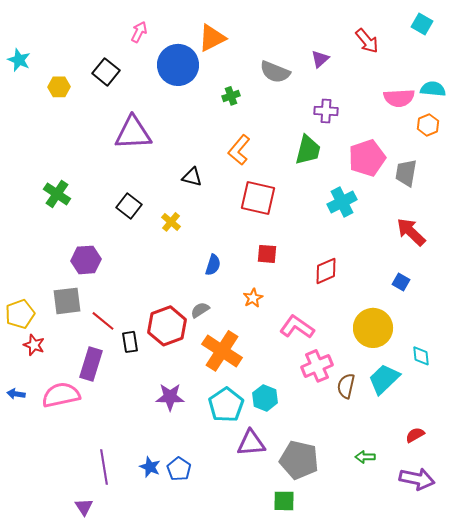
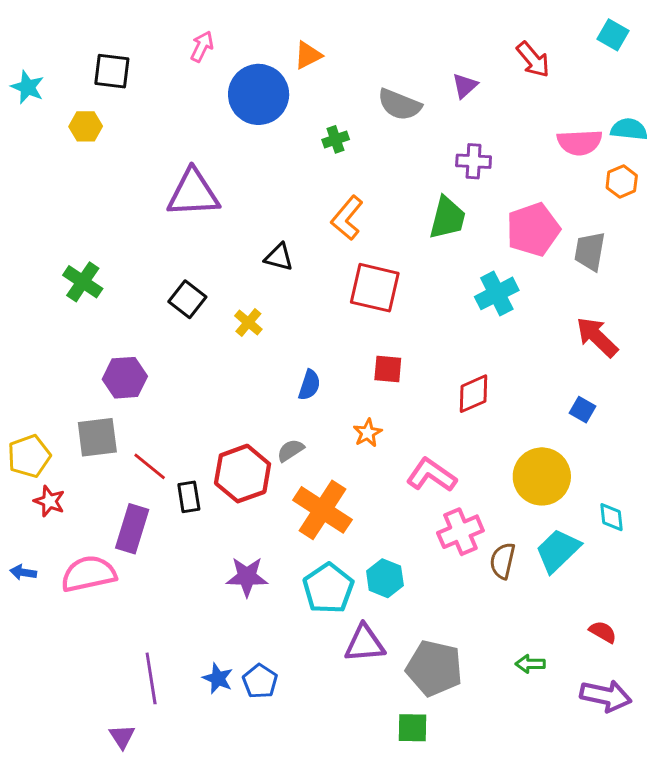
orange triangle: (212, 38) -> (308, 55), size x0.7
black square: (106, 72) -> (112, 71), moved, turned -32
red semicircle: (415, 435) -> (603, 632), turned 60

